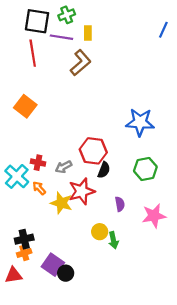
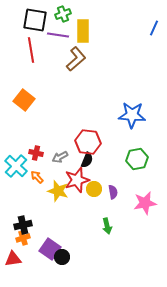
yellow rectangle: (88, 33) -> (83, 31), size x1.6
black semicircle: (104, 170) -> (87, 160), moved
yellow circle: (100, 232) -> (94, 189), moved

